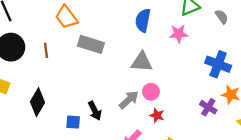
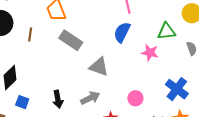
gray triangle: (142, 62) -> (99, 67), moved
pink circle: (151, 92) -> (135, 98), moved
blue square: (73, 122) -> (22, 102), moved

